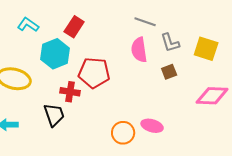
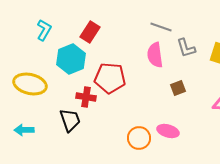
cyan L-shape: (28, 25) -> (44, 30), turned 85
brown square: (169, 72) -> (178, 88), moved

